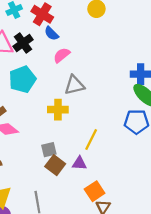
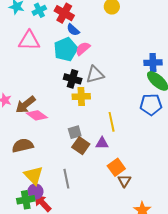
black cross: (23, 43) -> (73, 79), moved, turned -36
cyan pentagon: (22, 79) -> (66, 49), moved
yellow line: (91, 139) -> (112, 122), turned -36

